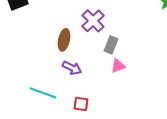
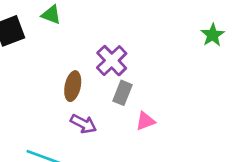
gray rectangle: (111, 45) -> (122, 93), moved

